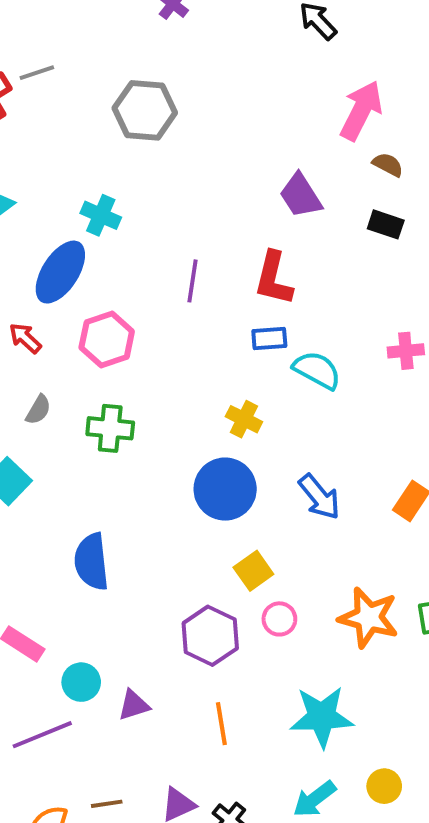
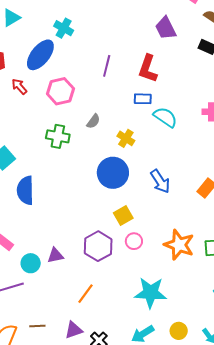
gray semicircle: (38, 410) -> (93, 121), moved
blue semicircle: (92, 562) -> (25, 190), moved
purple triangle: (134, 705) -> (55, 255), moved
orange line: (221, 724) -> (85, 294), moved, turned 40

